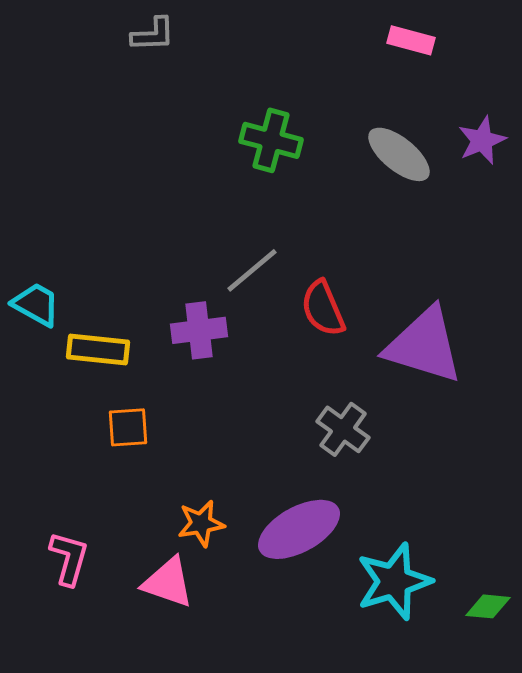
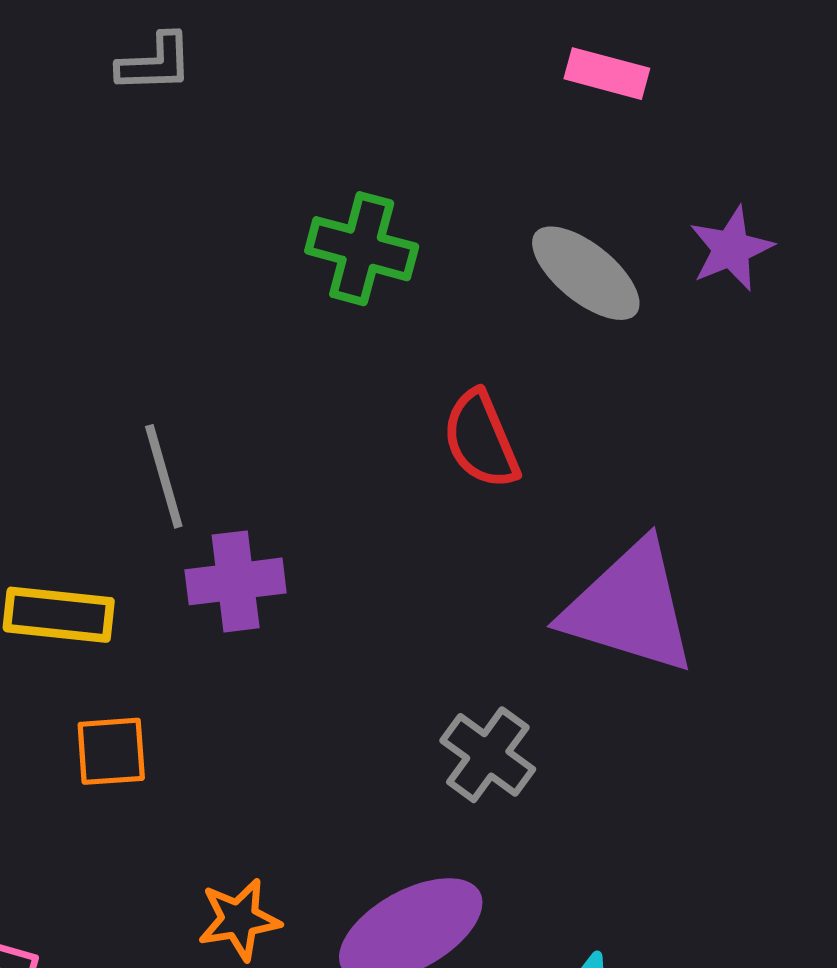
gray line: (252, 270) -> (164, 476), moved, turned -66
red semicircle: (323, 308) -> (481, 440), moved

